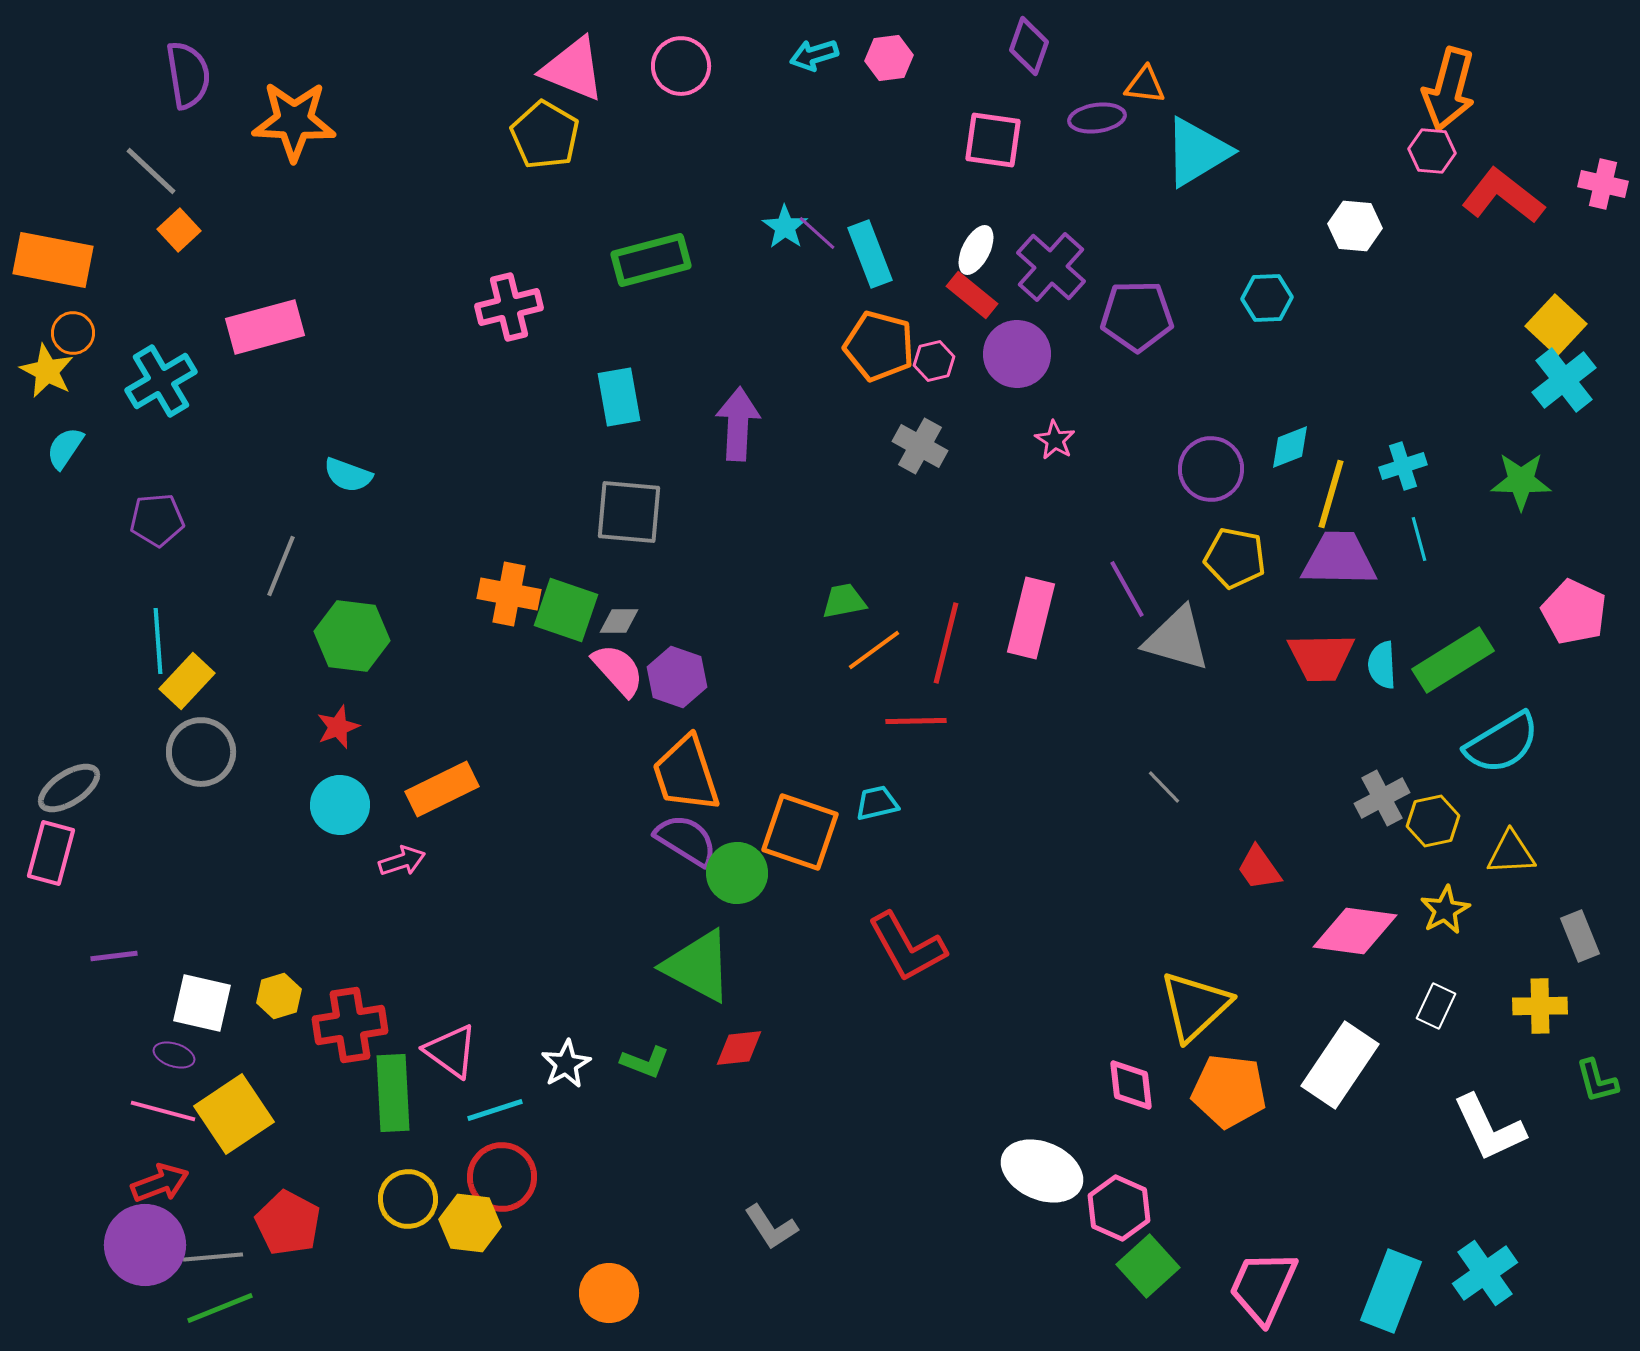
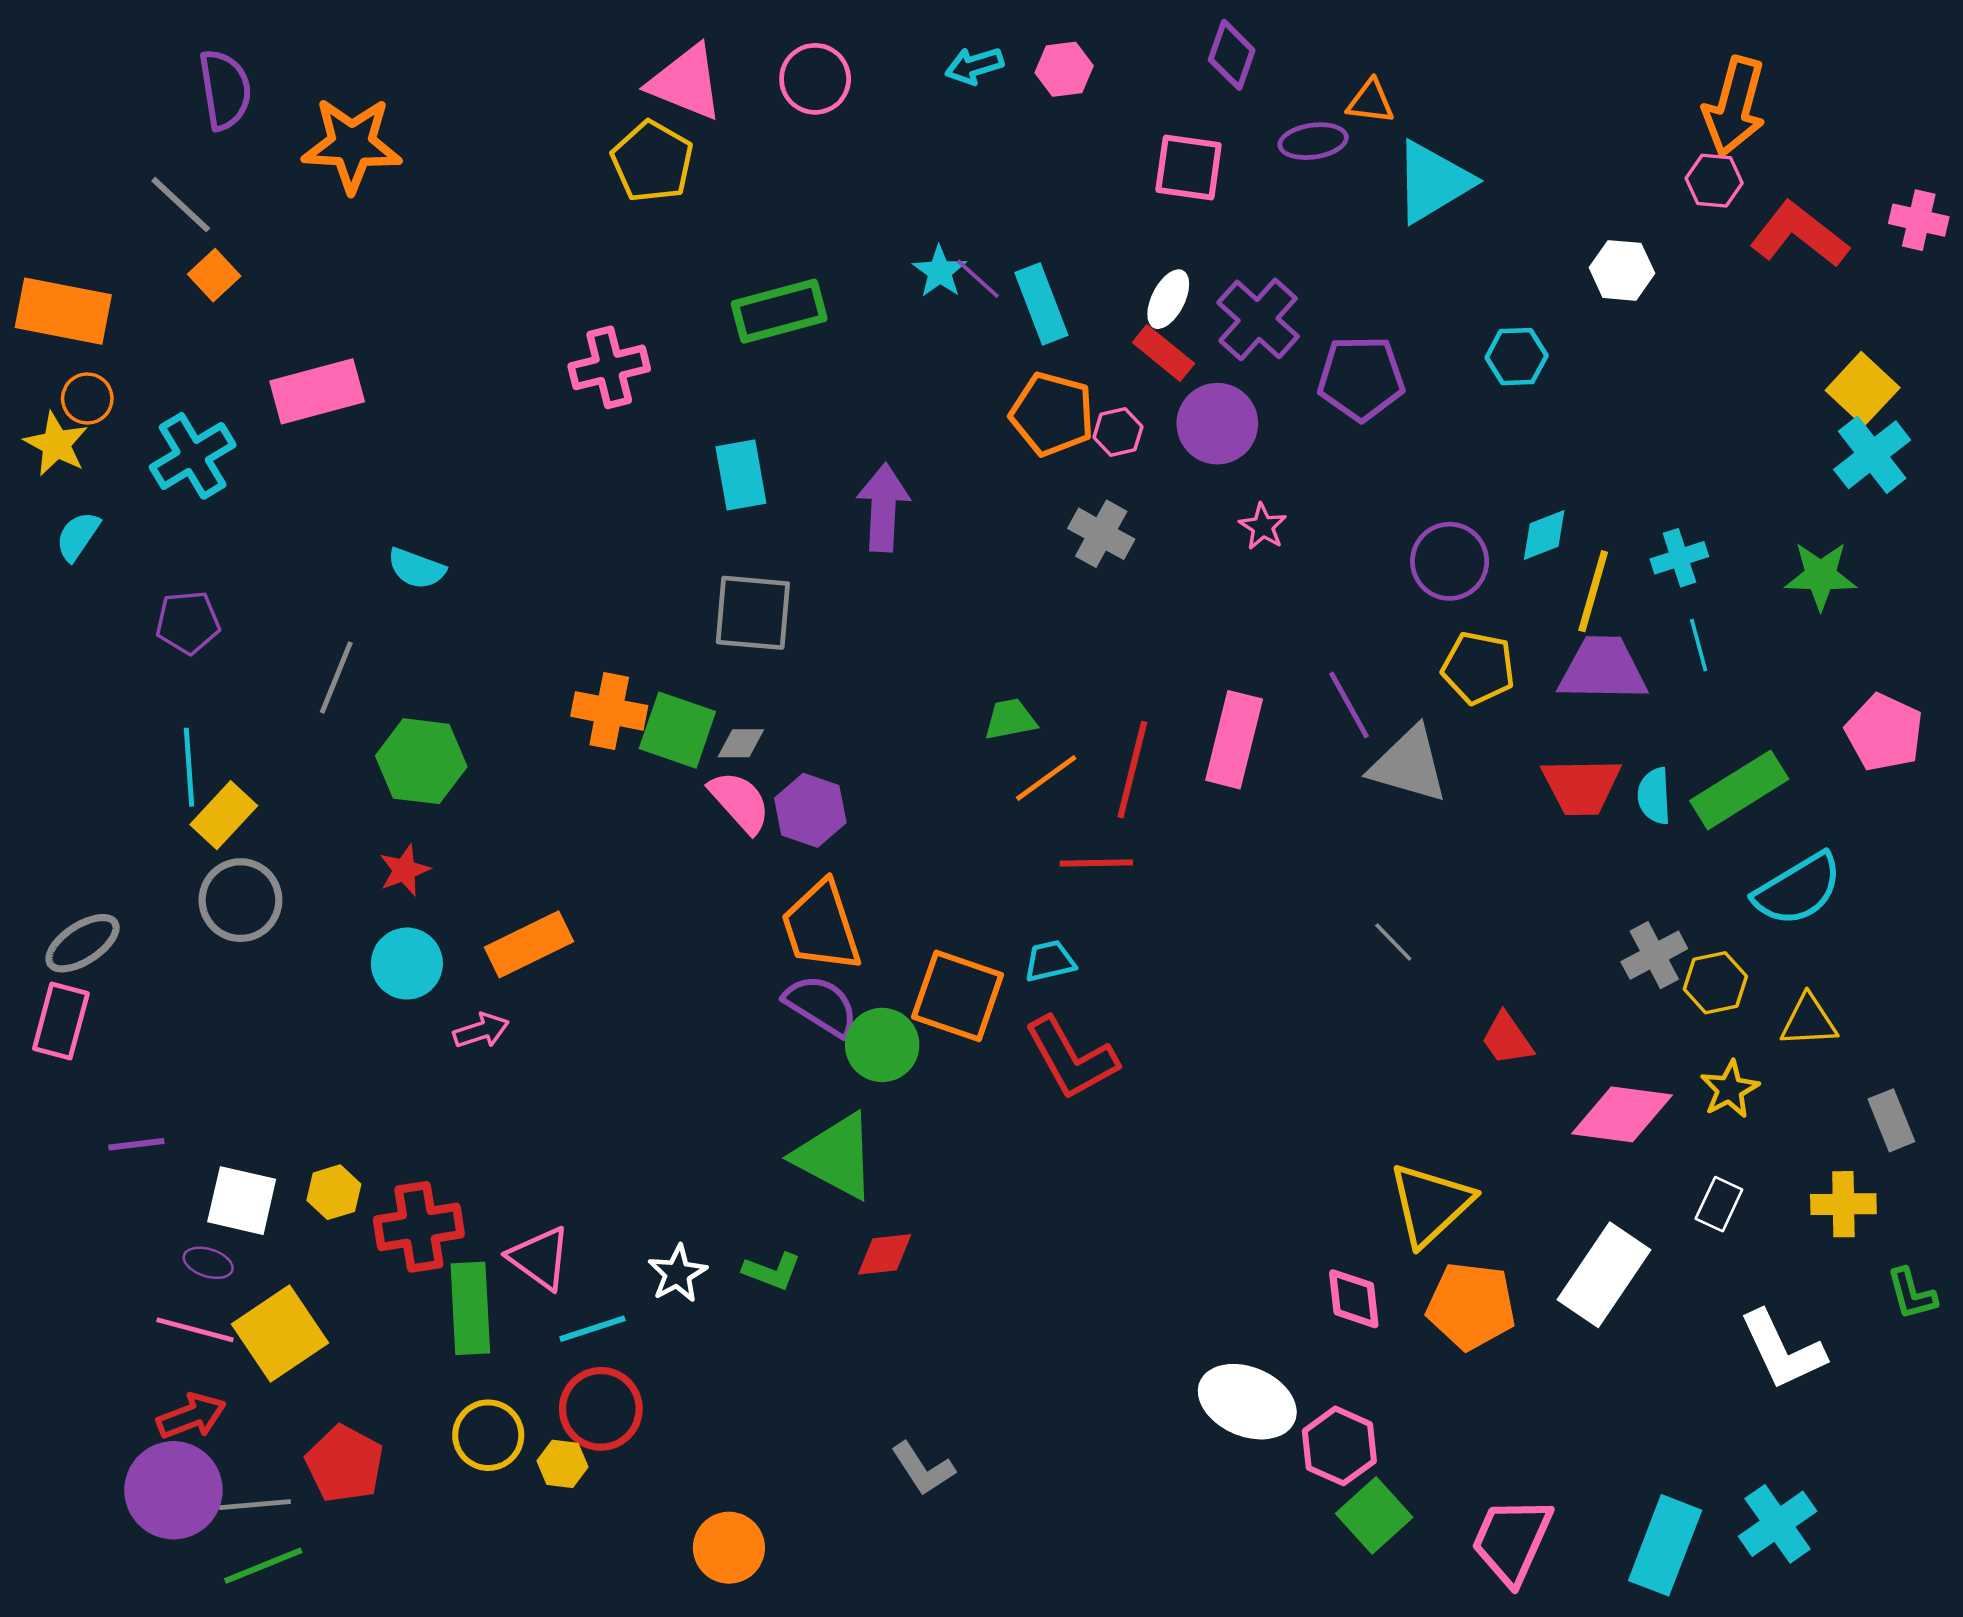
red L-shape: (907, 947) -> (1071, 1058), moved
yellow hexagon: (470, 1223) -> (563, 1464), size x0.7

